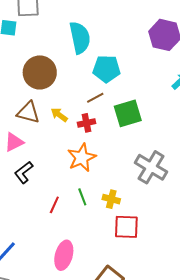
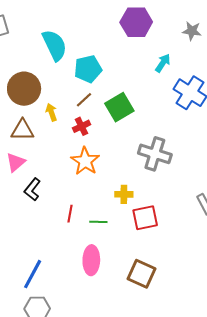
yellow arrow: (59, 115) -> (51, 112), moved, turned 48
green line: (82, 197) -> (98, 222), moved, turned -54

